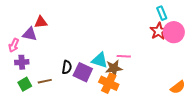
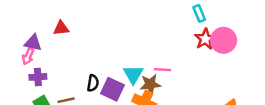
cyan rectangle: (162, 13) -> (199, 13), moved
purple triangle: (30, 34) -> (33, 43), moved
cyan triangle: (100, 60) -> (133, 75), turned 42

